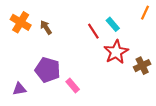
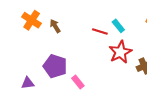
red line: (93, 31) -> (100, 31), turned -42

